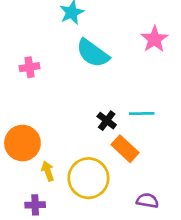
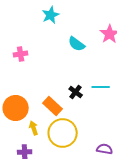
cyan semicircle: (93, 53) -> (77, 44), moved, size x0.7
orange rectangle: (125, 149) -> (53, 106), moved

